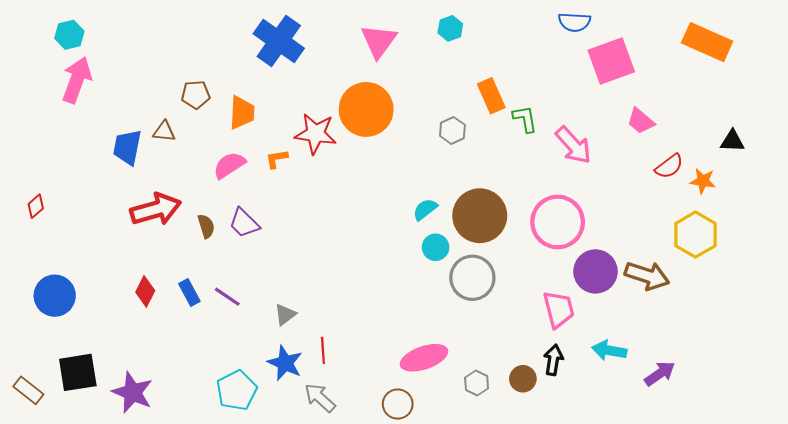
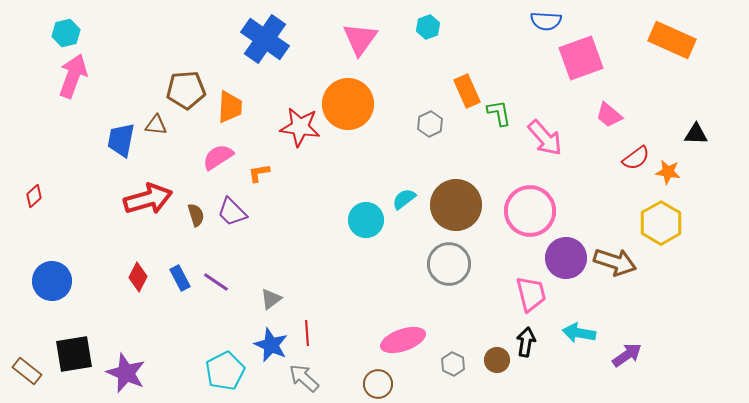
brown pentagon: (196, 95) -> (186, 90), size x1.4
orange L-shape: (277, 159) -> (259, 173), moved
cyan circle: (436, 247) -> (366, 220), moved, size x1.4

